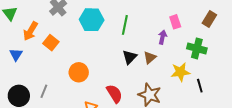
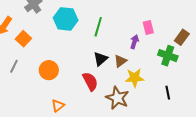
brown rectangle: (209, 19) -> (182, 37), moved
yellow star: (180, 72) -> (135, 78), moved
gray line: (44, 91) -> (14, 66), moved
red semicircle: (114, 94) -> (90, 81), moved

